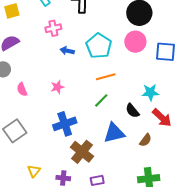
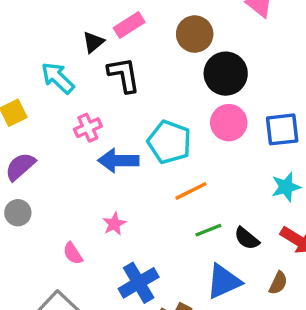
blue arrow: (67, 51) -> (118, 160), size x1.6
pink semicircle: (22, 89) -> (73, 253), moved
cyan star: (150, 92) -> (286, 187), moved
green line: (101, 100) -> (208, 230), moved, turned 35

